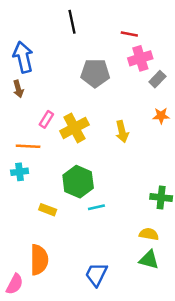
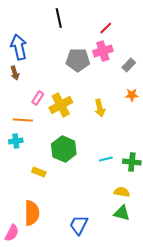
red line: (129, 34) -> (106, 28), turned -56
pink cross: (140, 58) -> (103, 51), moved
cyan line: (96, 207) -> (106, 159), moved

